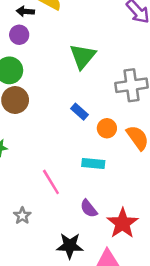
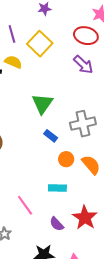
blue rectangle: (80, 112) -> (51, 136), moved
red star: (123, 223) -> (85, 218), moved

